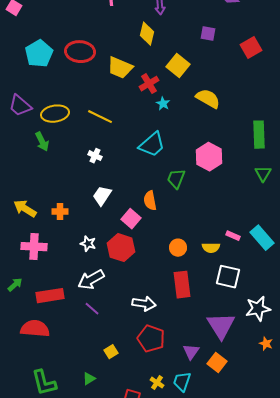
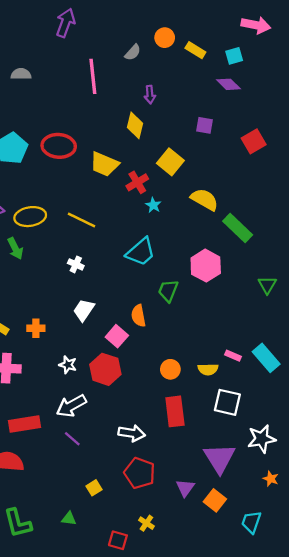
green rectangle: (259, 135) -> (238, 228), moved, turned -44
green triangle: (89, 379) -> (69, 519), turned 40
cyan trapezoid: (182, 382) -> (251, 522), moved

